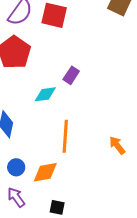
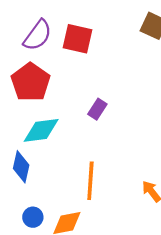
cyan diamond: (45, 94) -> (41, 130), moved, size x1.4

